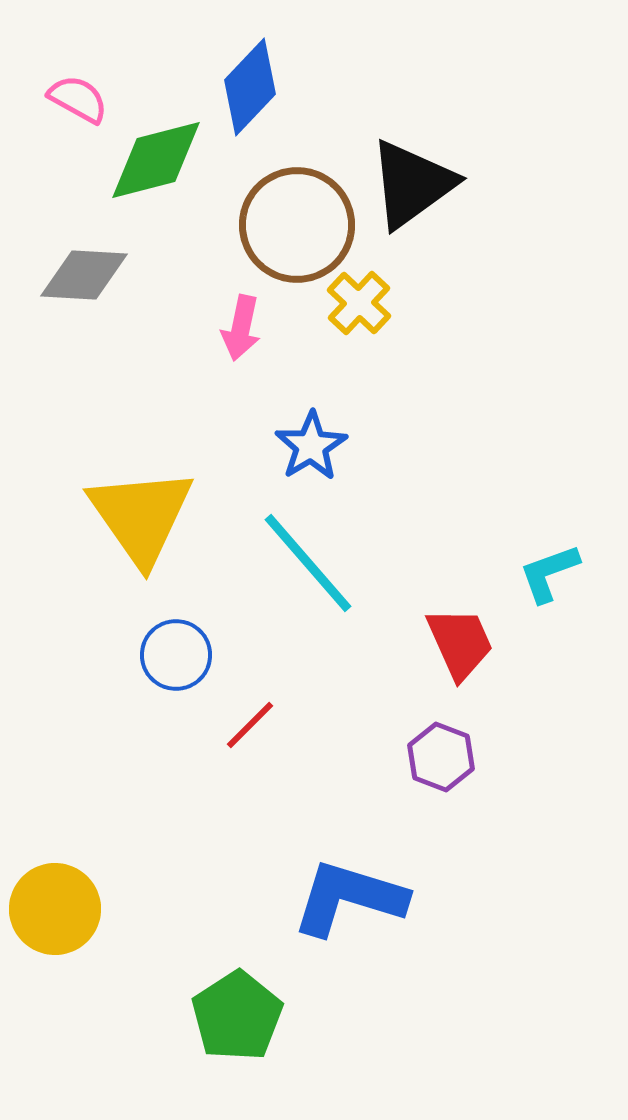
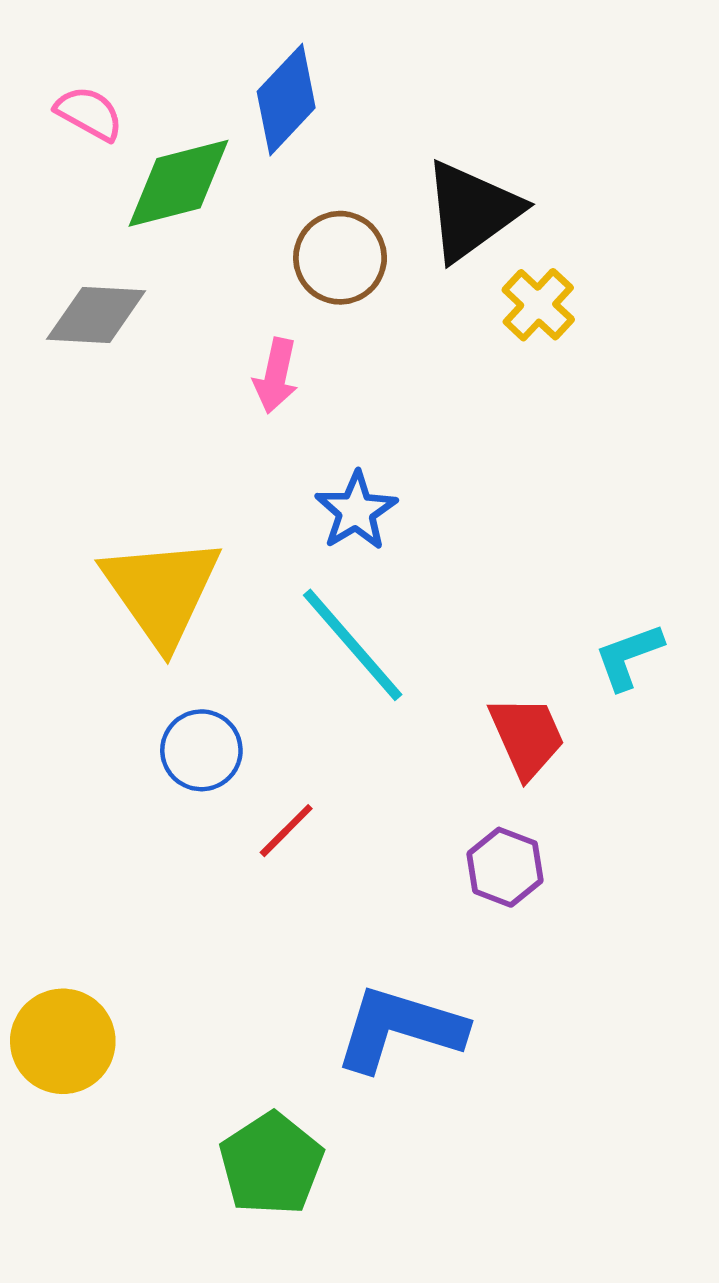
brown circle: (297, 225) -> (340, 258), size x0.7
yellow cross: (359, 303) -> (538, 305), moved

